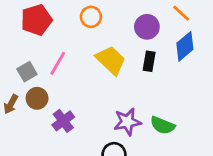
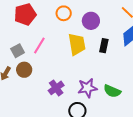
purple circle: (147, 27) -> (91, 21), moved
yellow trapezoid: (111, 60) -> (77, 44), turned 35
purple cross: (63, 121) -> (56, 88), moved

